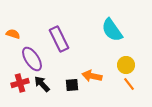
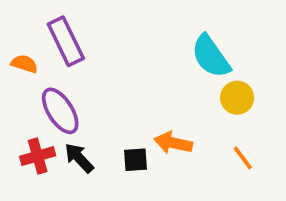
purple rectangle: (59, 39) -> (66, 41), moved
yellow circle: (126, 65) -> (237, 98), moved

